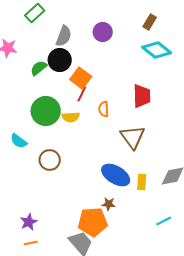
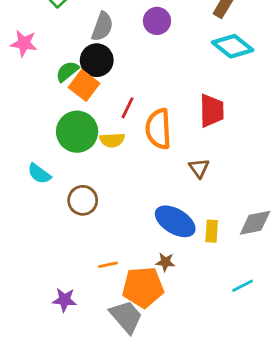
orange square: (81, 78) -> (84, 85), moved
orange semicircle: (104, 109) -> (158, 129), size x1.8
brown triangle: (133, 137) -> (199, 168), size x0.6
purple star: (29, 222) -> (64, 300), moved, turned 30
orange line: (31, 243) -> (108, 265), moved

